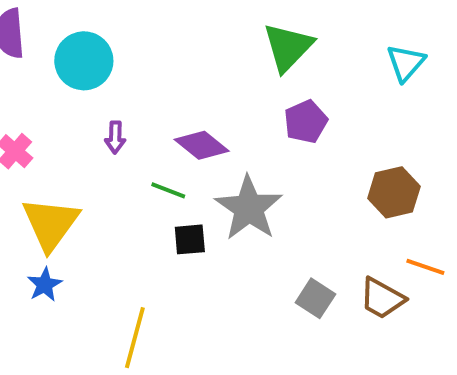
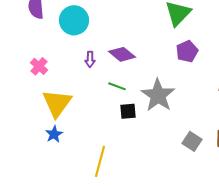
purple diamond: (202, 145) -> (122, 54), moved

